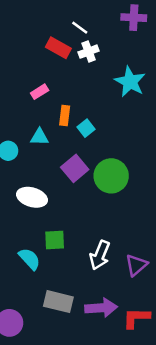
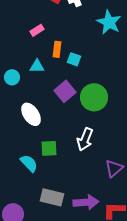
cyan square: (86, 128) -> (74, 59), turned -32
white ellipse: (32, 197) -> (31, 114), turned 40
white arrow: (100, 255) -> (85, 139), moved

